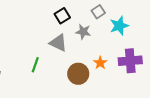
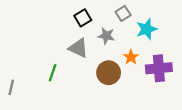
orange star: (100, 63) -> (131, 57), moved
brown circle: (78, 74) -> (109, 73), moved

